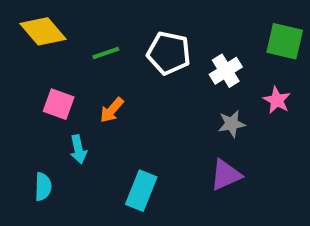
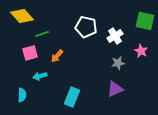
green line: (106, 53) -> (42, 34), moved
pink square: (59, 104) -> (30, 53), turned -35
cyan arrow: (78, 149) -> (40, 76), turned 88

